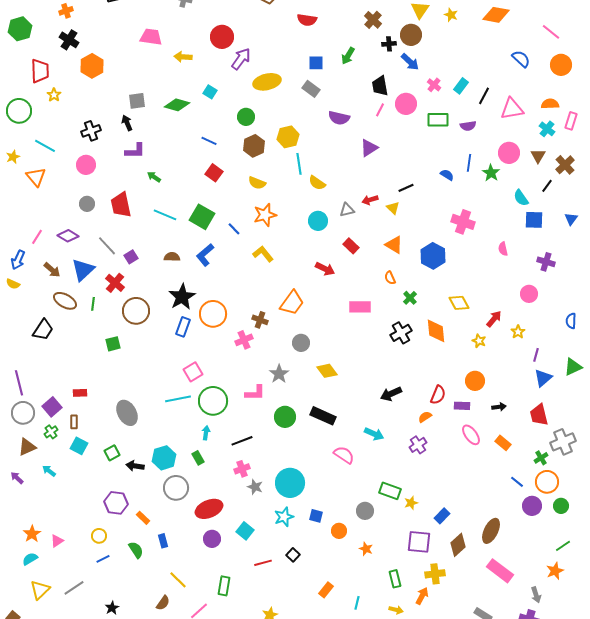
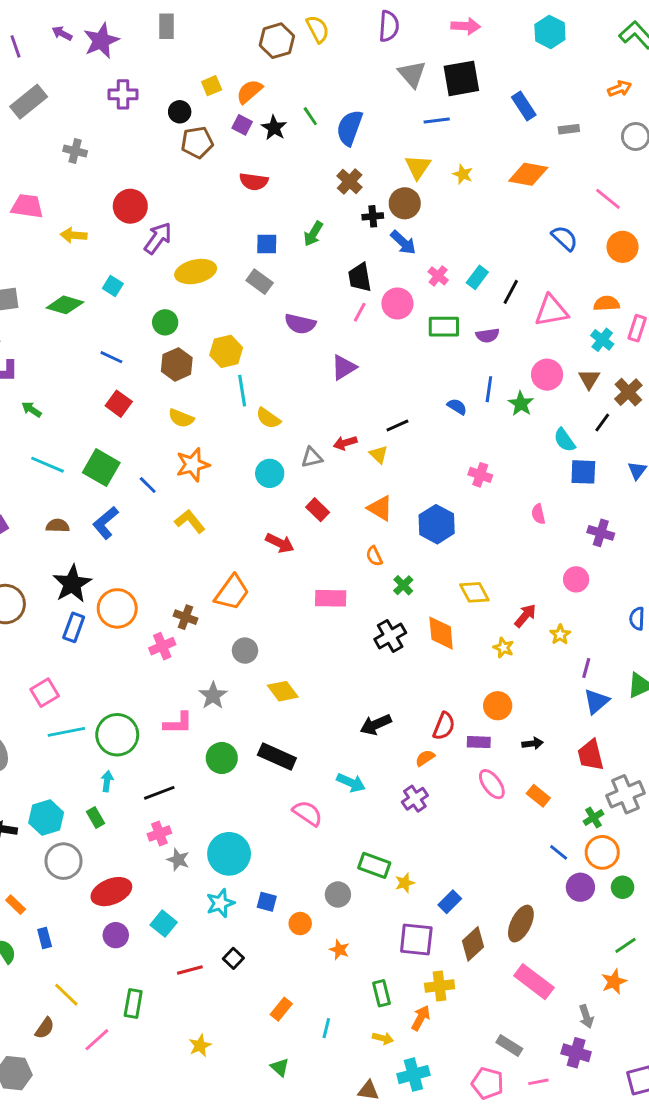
pink cross: (463, 222) -> (480, 475), size x0.7
pink square: (193, 372) -> (45, 693), moved

